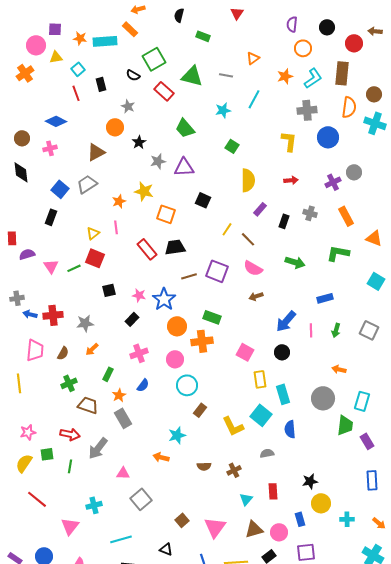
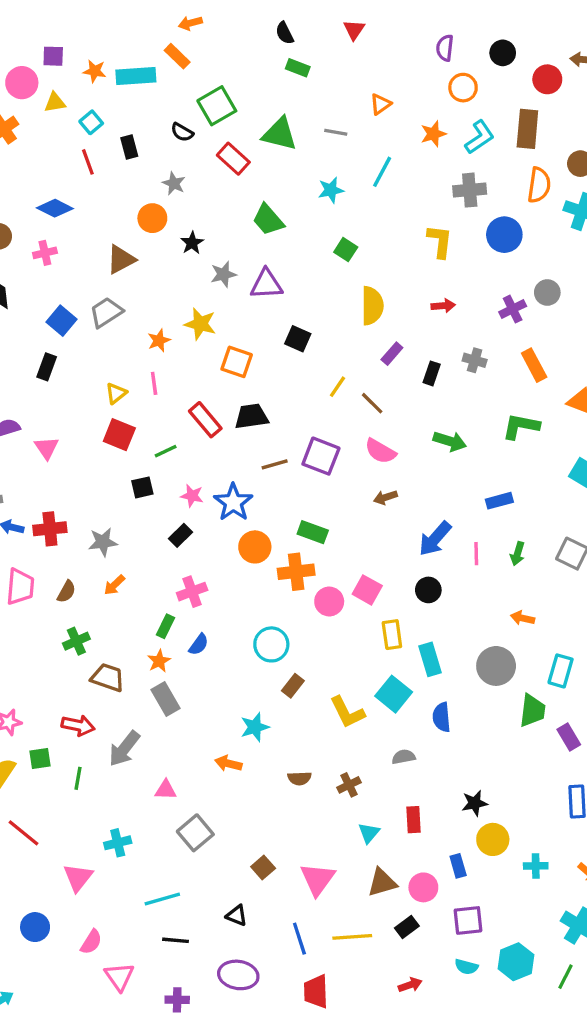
black semicircle: (179, 15) -> (285, 33), moved, turned -40
green line: (74, 268) -> (166, 451), moved
pink circle: (175, 359) -> (329, 602), moved
green rectangle: (108, 374) -> (166, 626), moved

